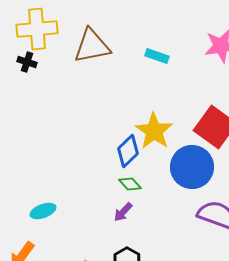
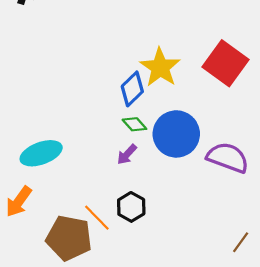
blue circle: (192, 167) -> (176, 134), moved
cyan ellipse: (43, 211) -> (41, 153), size x1.5

